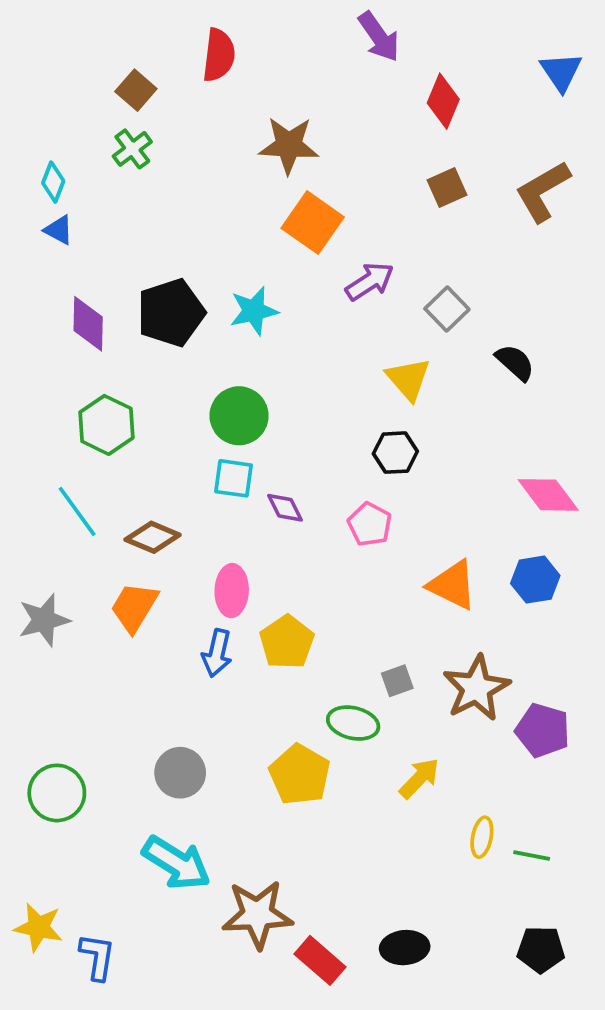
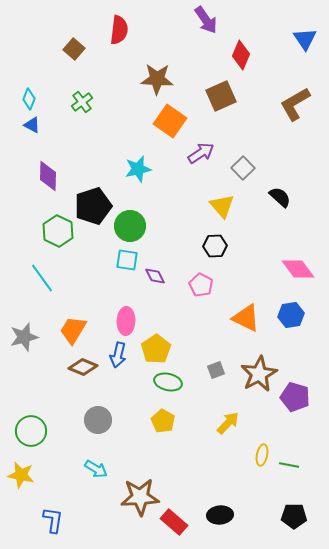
green cross: (132, 149) -> (82, 102), moved
brown square: (447, 188) -> (221, 96), moved, size x1.4
black pentagon: (171, 313) -> (93, 206), moved
brown diamond: (153, 537) -> (83, 367), moved
green ellipse: (353, 723) -> (168, 382), moved
yellow pentagon: (300, 775) -> (163, 421), size x0.7
cyan arrow: (176, 863) -> (96, 469), size x0.6
yellow star: (38, 927) -> (21, 475), moved

